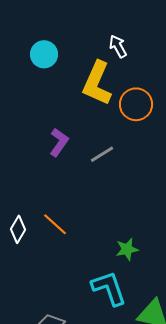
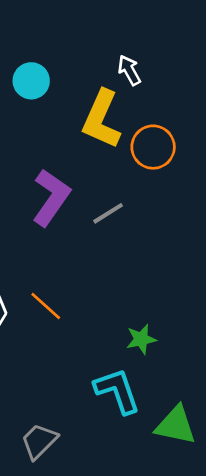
purple L-shape: (59, 142) -> (51, 197), size x1.5

